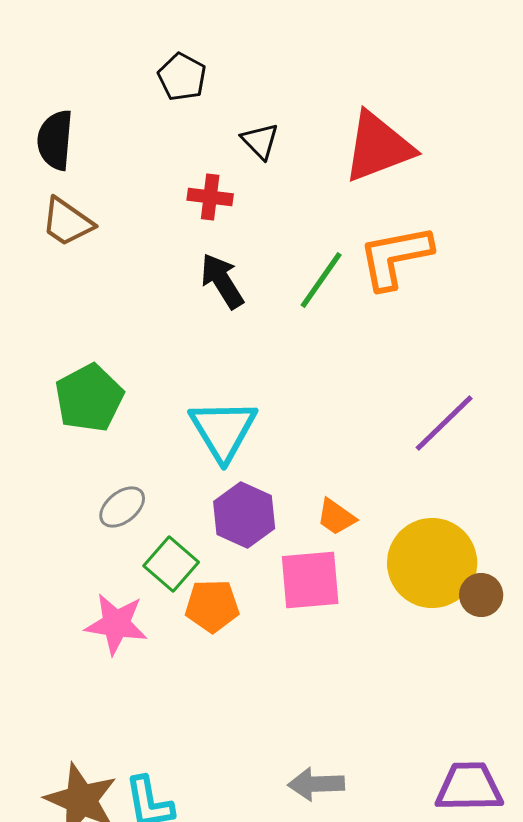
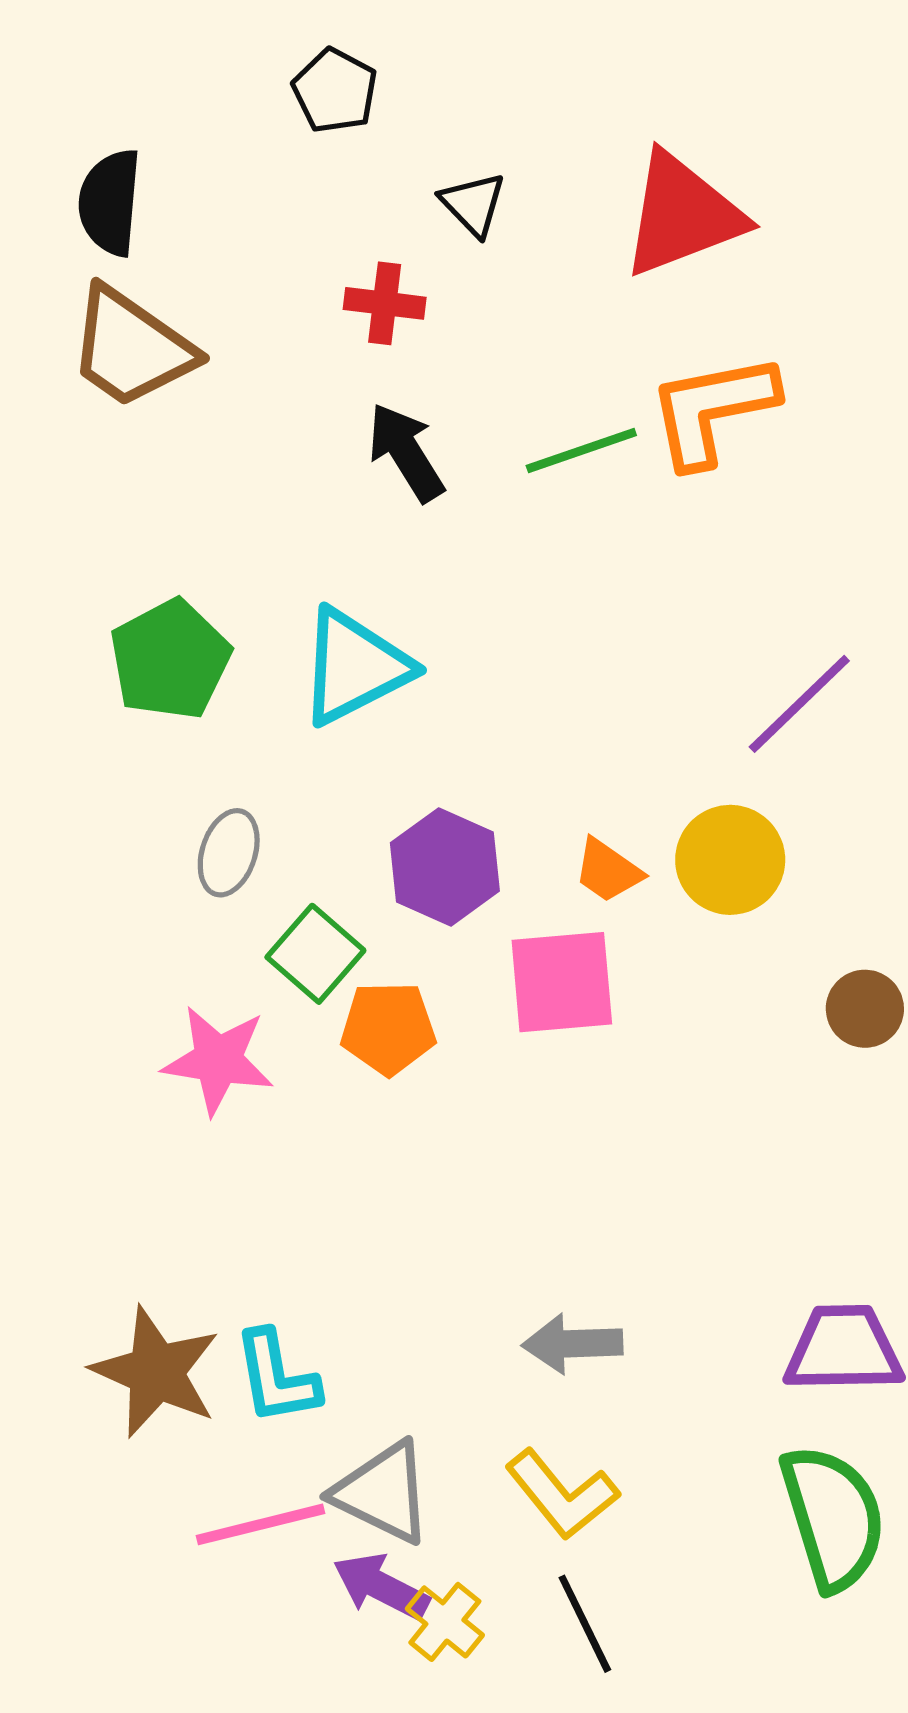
brown trapezoid: (67, 222) -> (131, 348), size x1.4
green line: (321, 280) -> (581, 450), turned 36
cyan triangle: (223, 430) -> (354, 667), moved, turned 34
gray ellipse: (122, 507) -> (229, 853), turned -33
yellow circle: (432, 563) -> (730, 860), moved, size x0.7

